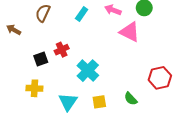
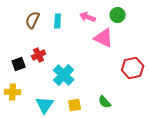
brown semicircle: (43, 13) -> (33, 20), moved
cyan rectangle: (82, 14) -> (58, 21), turned -32
red hexagon: (160, 78) -> (133, 68), moved

